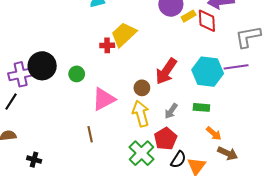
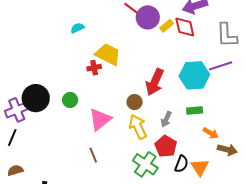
yellow trapezoid: (124, 34) -> (108, 54), turned 80
gray L-shape: (248, 37) -> (227, 35), turned -72

